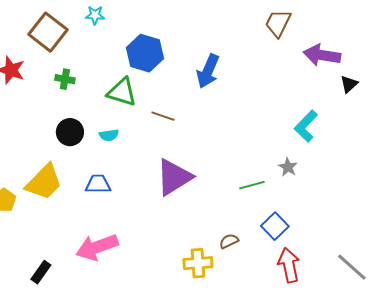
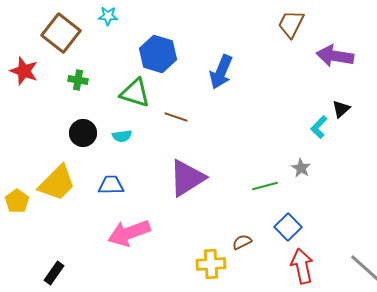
black triangle: (349, 84) -> (341, 109), moved
cyan L-shape: (306, 126) -> (319, 127), size x0.7
pink arrow: (97, 247) -> (129, 233), moved

